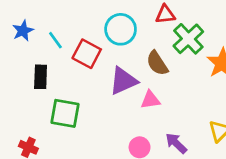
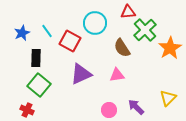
blue star: (23, 31) -> (22, 33), moved
purple triangle: (123, 81) -> (81, 74), moved
green square: (65, 113) -> (39, 85), moved, turned 30

